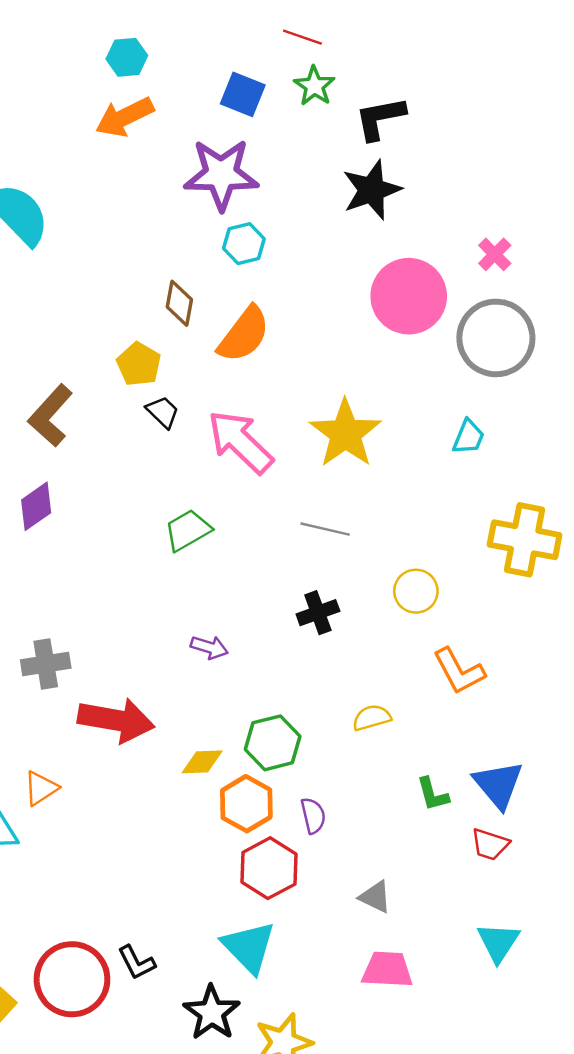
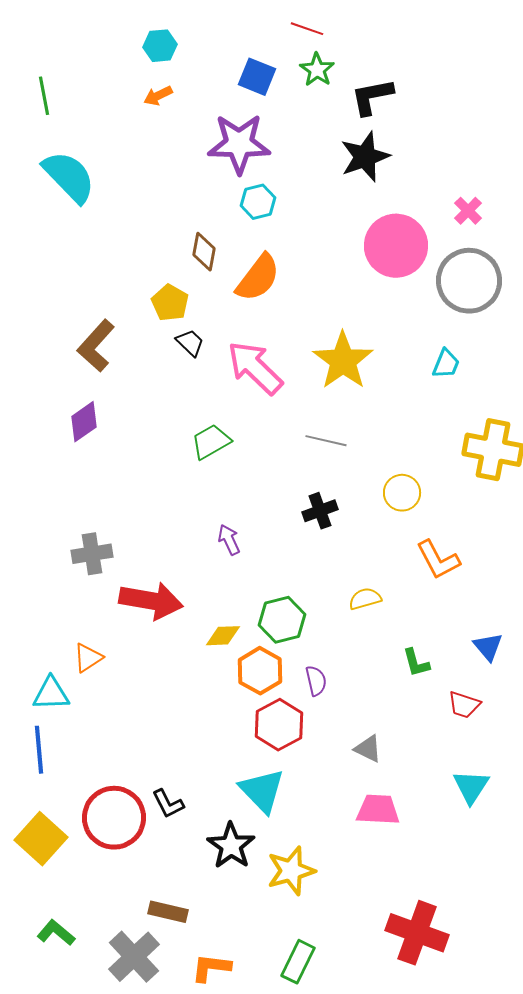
orange arrow: (125, 117) -> (158, 96), size x0.6
purple arrow: (209, 647) -> (229, 540), turned -132
blue triangle: (498, 785) -> (488, 647), moved, size x0.7

